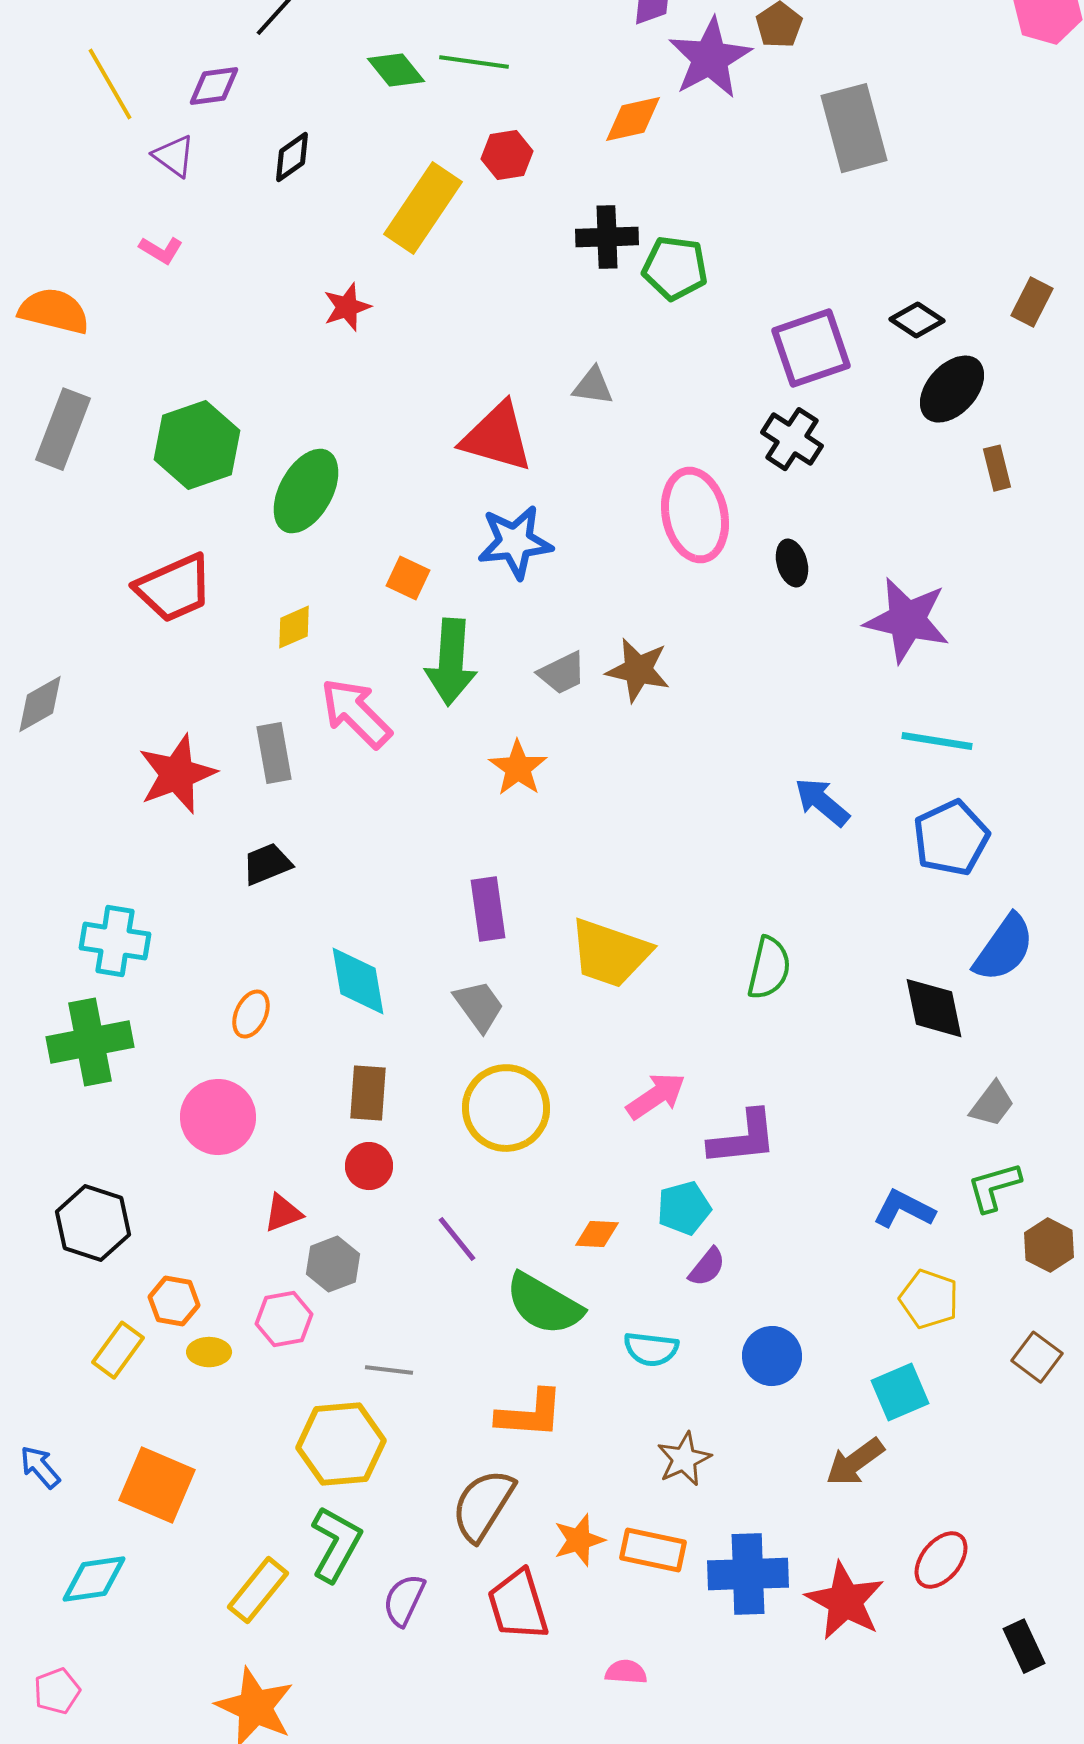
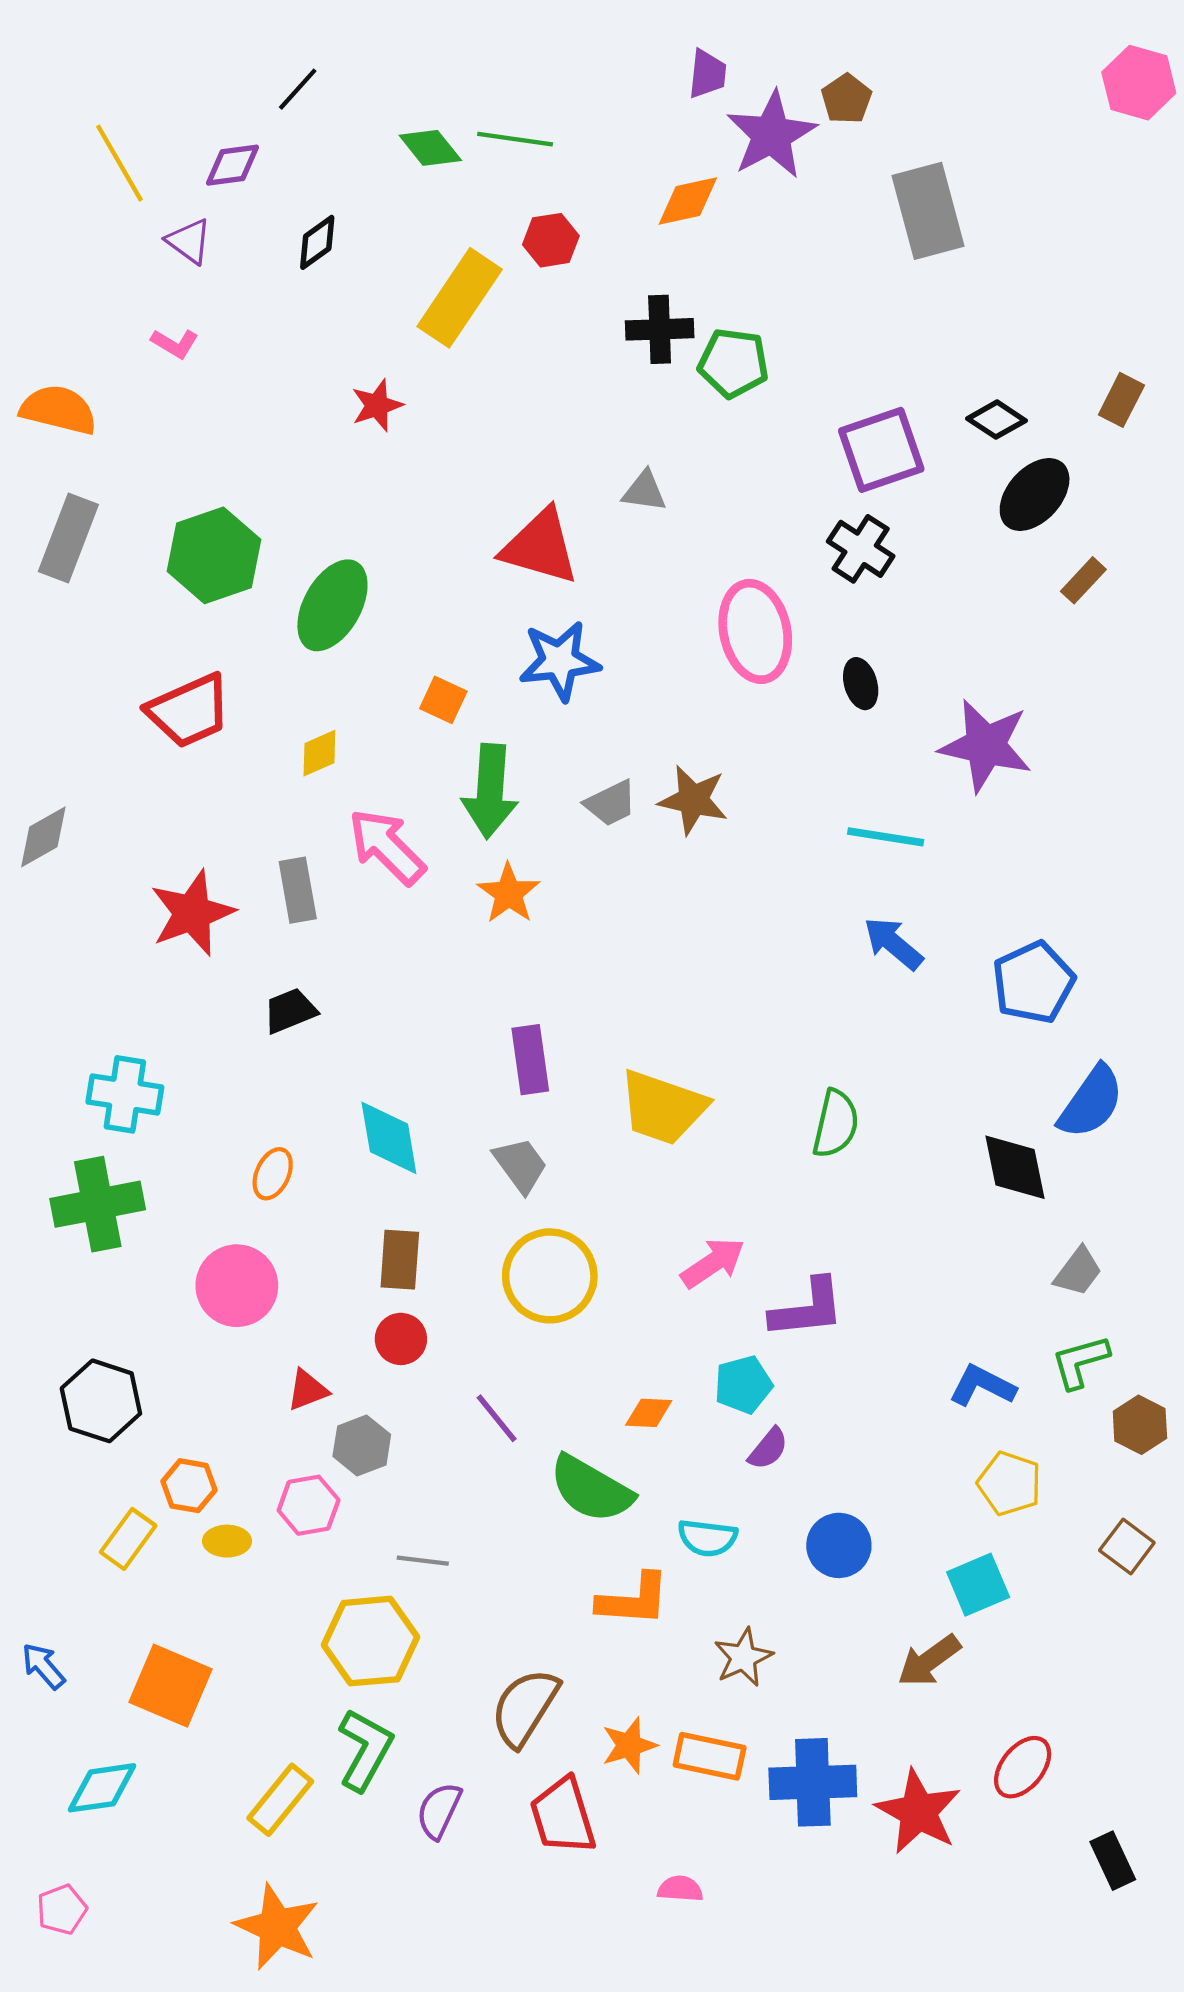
brown rectangle: (997, 468) -> (1083, 580), turned 57
cyan line: (937, 741) -> (886, 837), moved
orange star: (518, 768) -> (509, 893), moved
orange L-shape: (530, 1414) -> (633, 1600), moved

